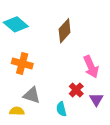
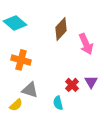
pink arrow: (91, 67) -> (86, 44), moved
purple triangle: (96, 100) -> (91, 82), moved
yellow semicircle: (17, 111) -> (16, 105), turned 136

